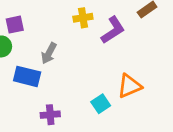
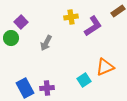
purple square: (15, 25) -> (21, 22), turned -32
blue rectangle: (27, 76) -> (25, 88), moved, turned 48

